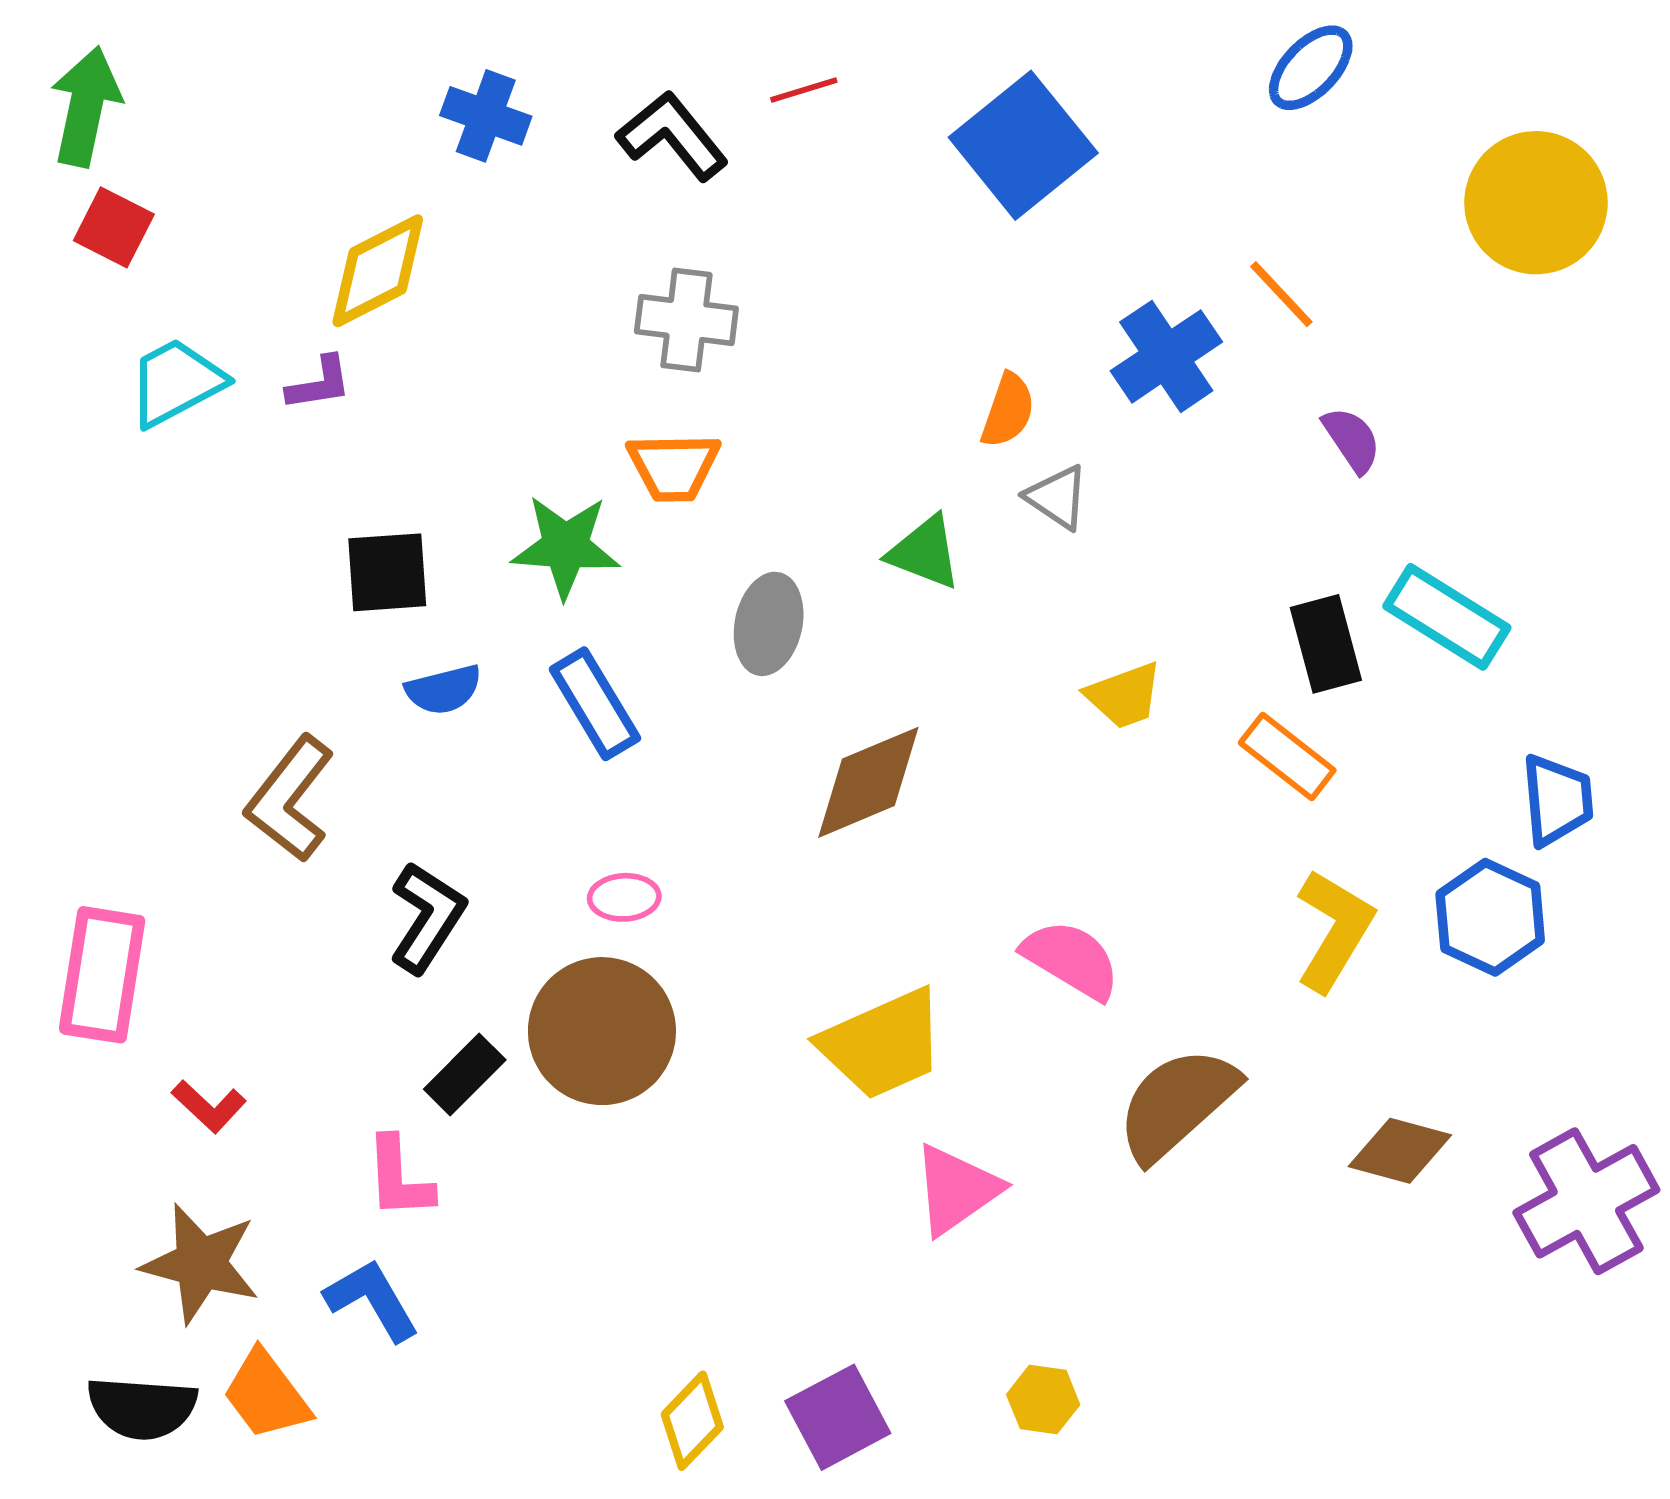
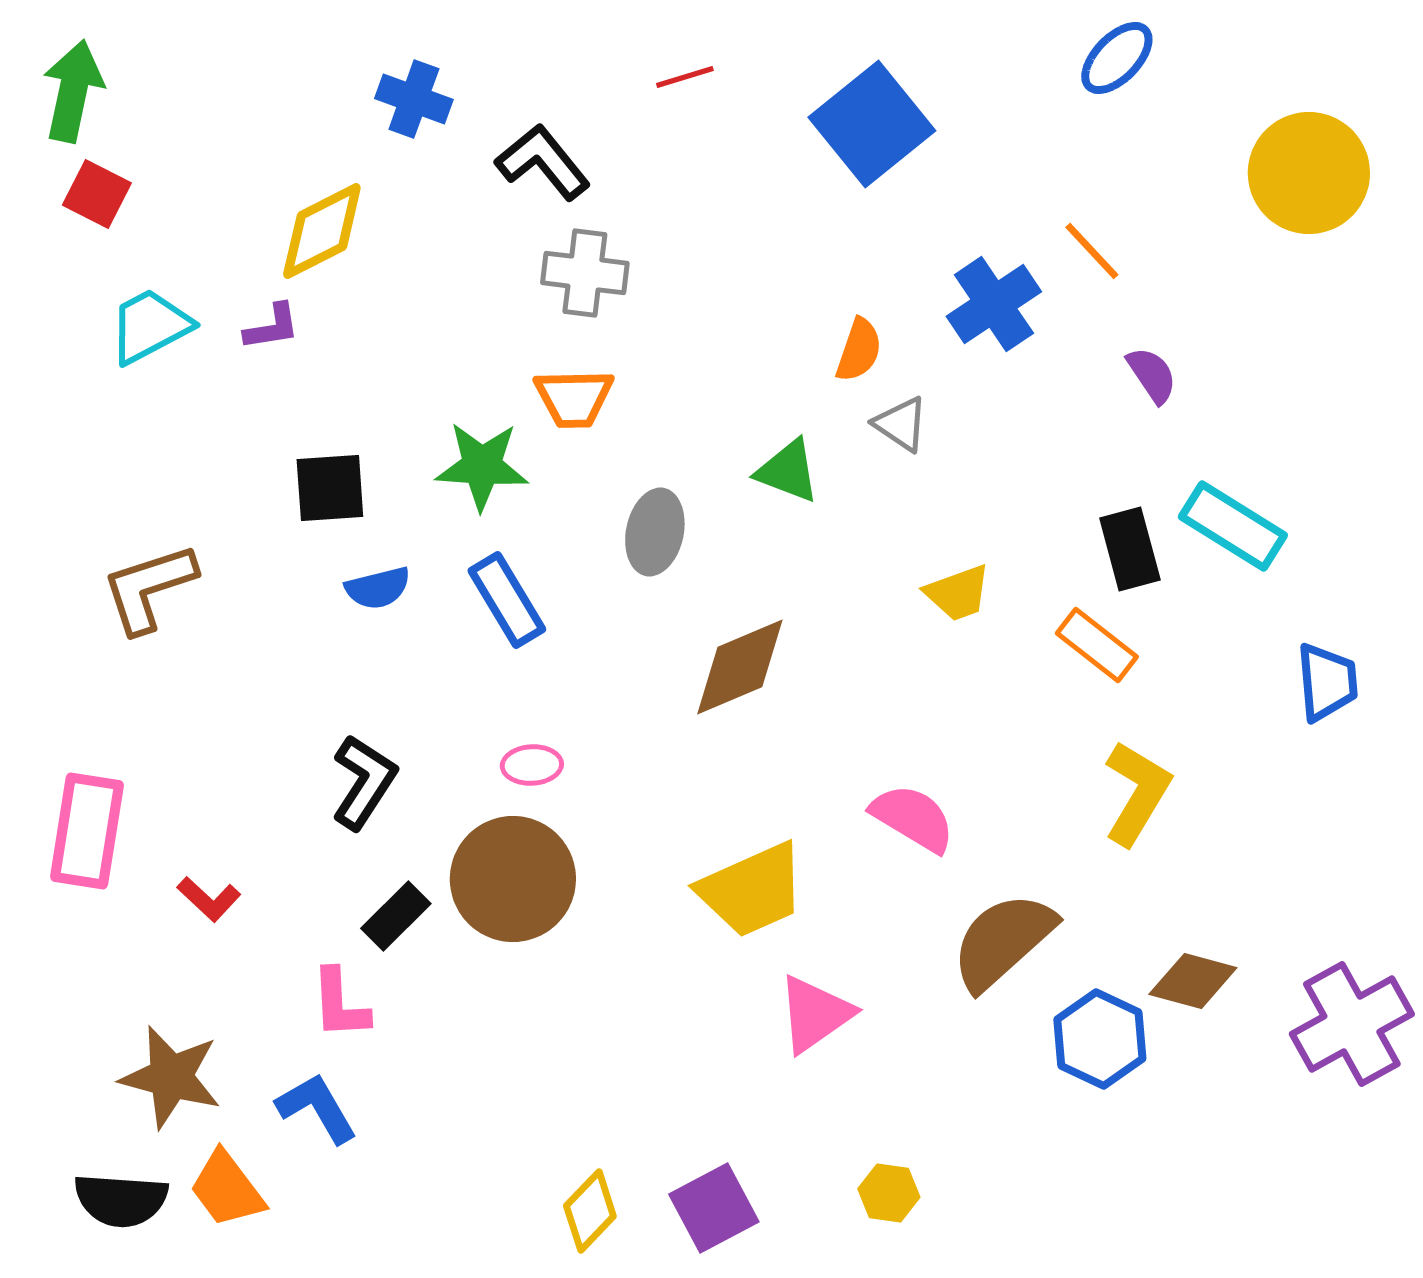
black L-shape: (672, 136) -> (543, 162), moved
brown L-shape: (290, 799) -> (149, 588), moved, turned 34
blue hexagon: (1490, 917) -> (1100, 1039), moved
red L-shape: (209, 1106) -> (209, 899), moved

